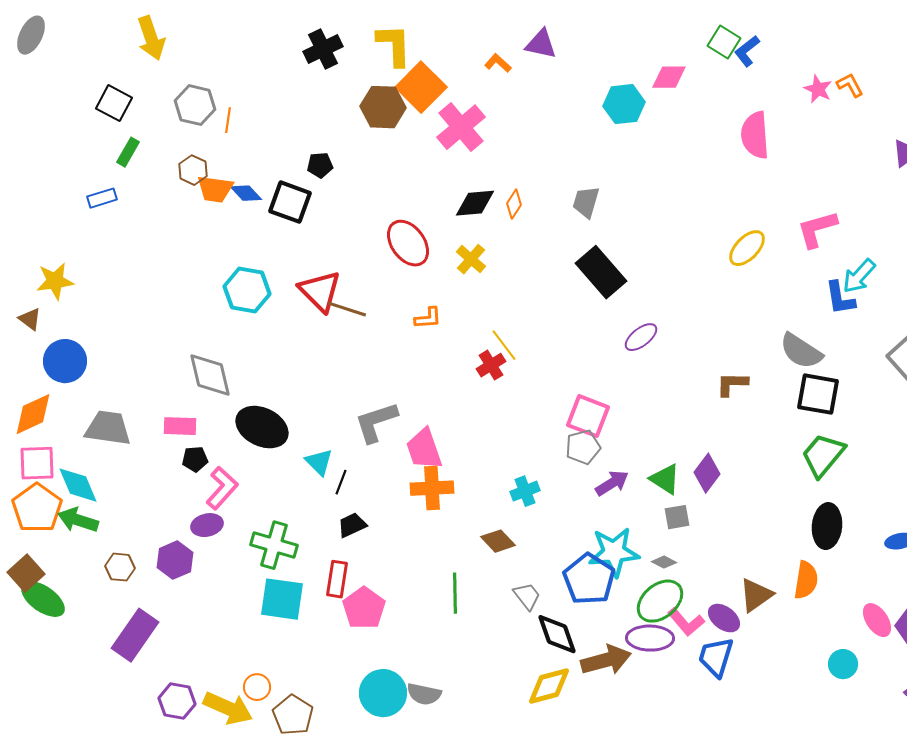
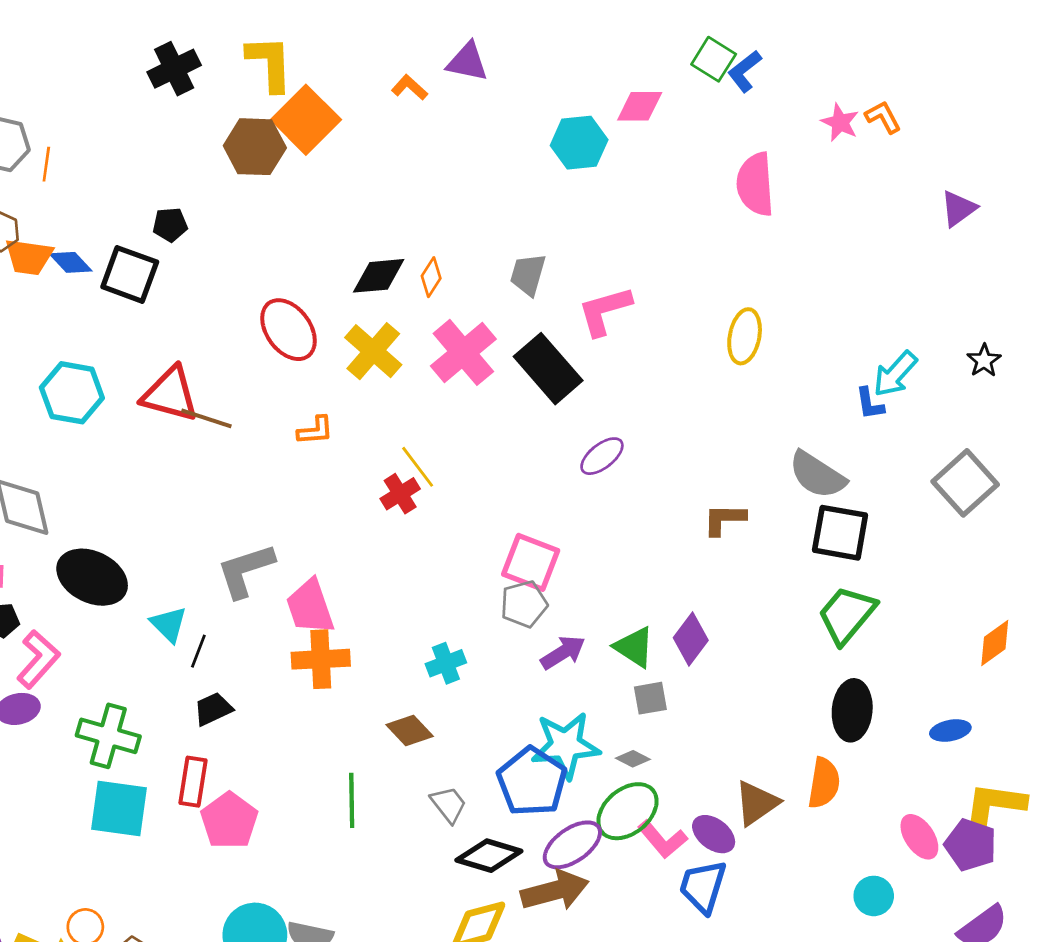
pink cross: (461, 127) -> (463, 352), moved
pink L-shape: (817, 229) -> (605, 311), moved
yellow ellipse: (747, 248) -> (745, 336), turned -33
yellow cross: (471, 259) -> (373, 351), size x1.4
red triangle: (320, 291) -> (170, 394), turned -30
blue L-shape: (840, 298) -> (870, 404), size x0.7
black diamond: (557, 634) -> (489, 856), turned -54
purple ellipse: (650, 638) -> (572, 845), moved, turned -36

